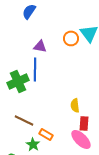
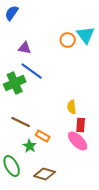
blue semicircle: (29, 11) -> (12, 13), moved
purple triangle: (40, 46) -> (25, 48), moved
blue line: (35, 69) -> (32, 71), turned -55

